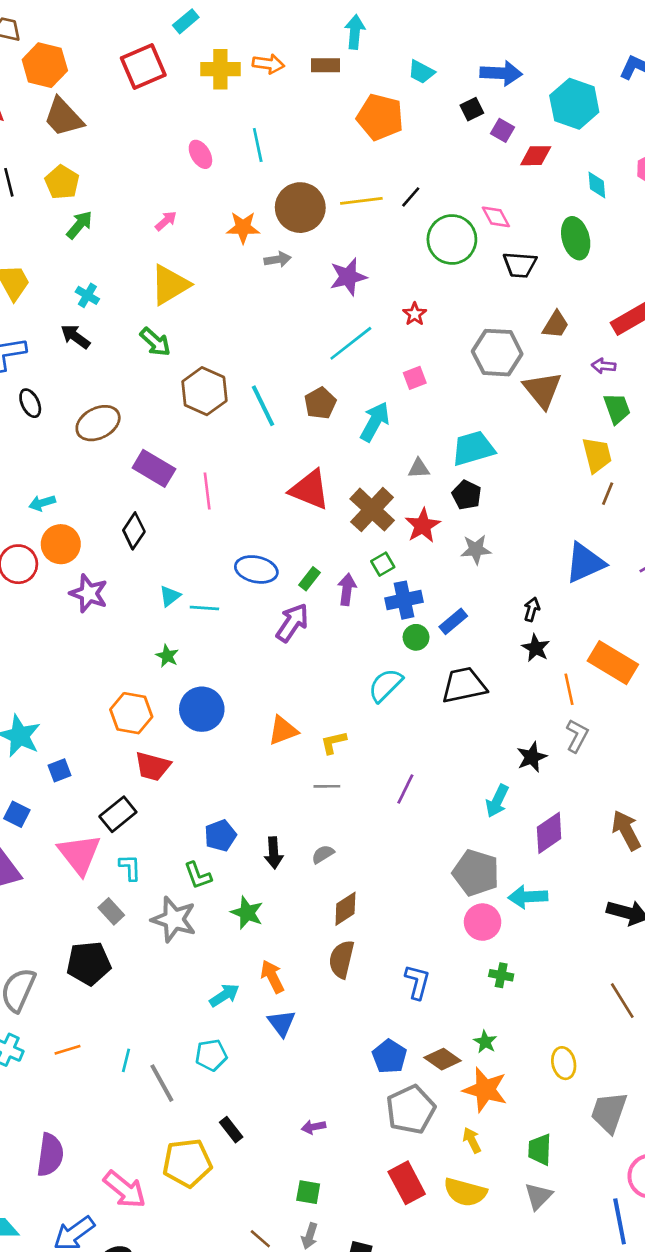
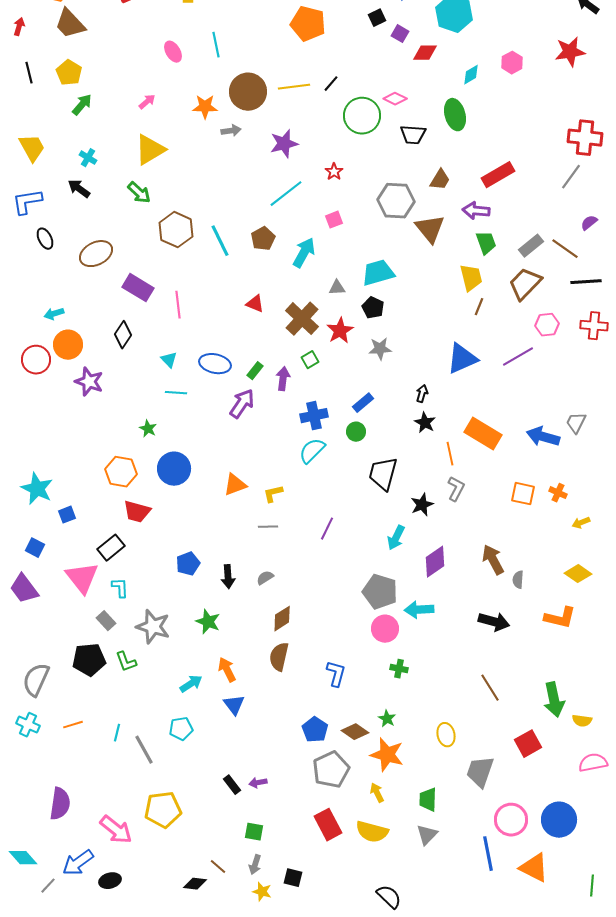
cyan diamond: (597, 185) -> (471, 75), turned 65
pink diamond: (496, 217) -> (395, 99), turned -35
purple arrow: (604, 366) -> (476, 211), size x1.5
red triangle: (310, 490) -> (255, 304), size x0.6
cyan triangle: (170, 596) -> (169, 360), moved, turned -36
blue cross: (404, 600) -> (314, 416), moved
green circle: (416, 637) -> (356, 432), moved
black trapezoid: (464, 685) -> (383, 474), moved, turned -63
green L-shape: (198, 875) -> (126, 662), moved
black rectangle: (231, 1130) -> (232, 785), moved

